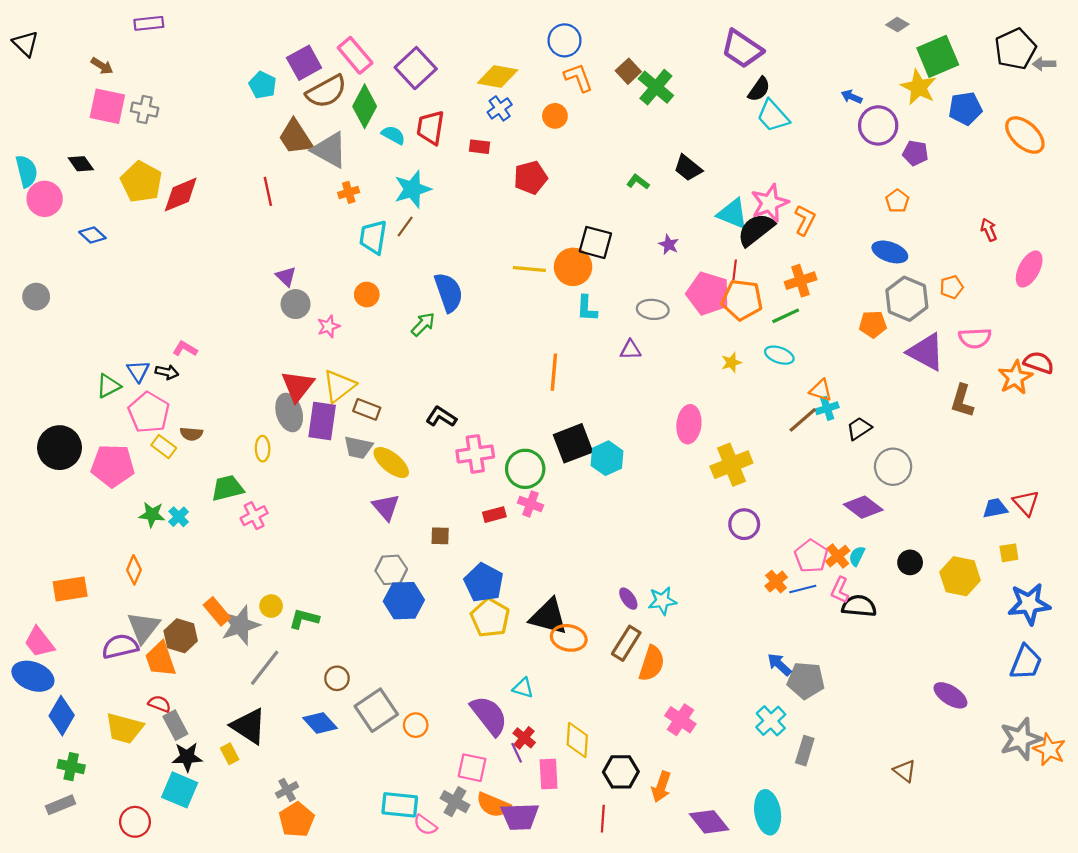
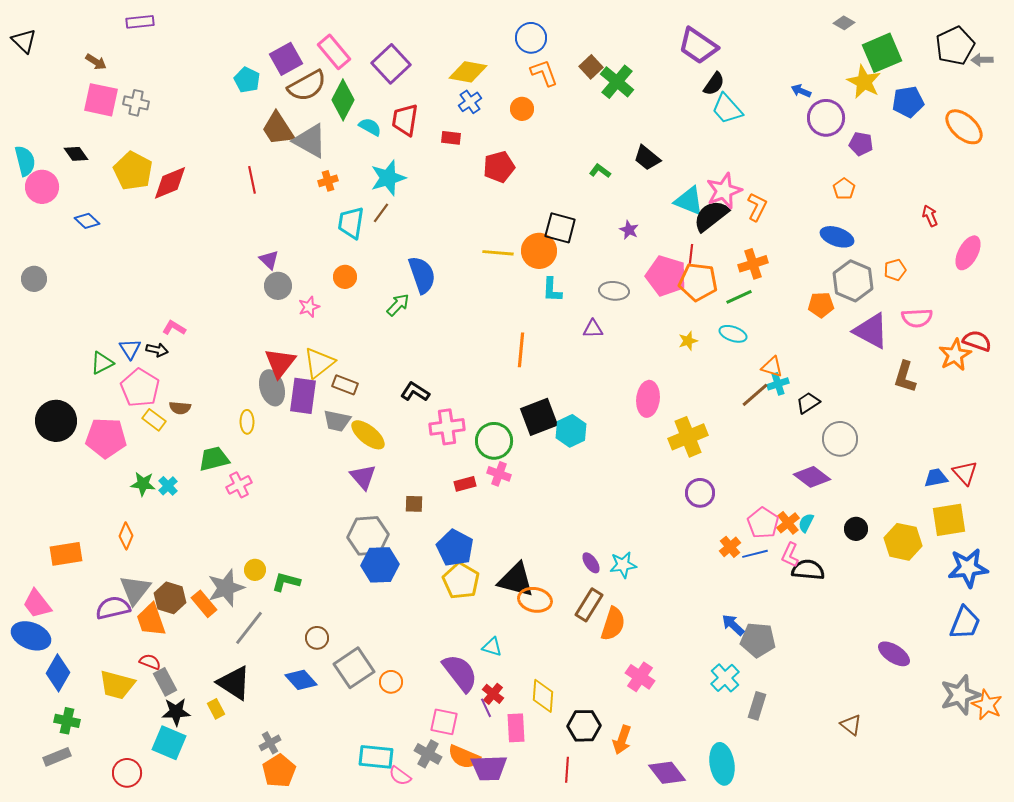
yellow square: (1009, 553) -> (949, 520), size x1.8
gray hexagon: (391, 570) -> (368, 536), size x1.4
orange rectangle: (217, 611) -> (204, 604), moved

